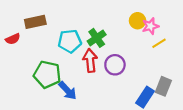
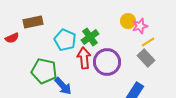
cyan pentagon: (70, 41) -> (65, 40), turned 30
purple circle: (115, 65) -> (107, 62), size x1.4
gray rectangle: (163, 86) -> (146, 58), moved, turned -66

